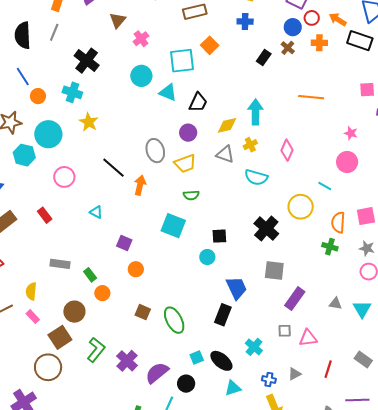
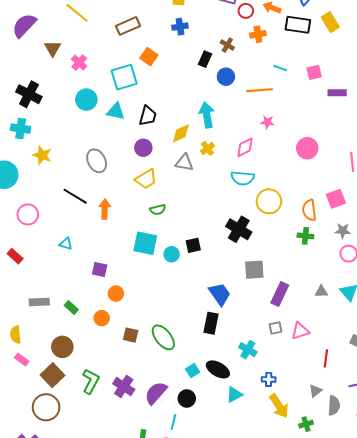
blue circle: (293, 27) -> (226, 77), moved
pink star: (351, 133) -> (267, 122), moved
pink diamond: (287, 150) -> (245, 147), turned 50
gray ellipse: (155, 151) -> (97, 161), moved
cyan semicircle: (256, 177) -> (243, 178), moved
cyan line: (325, 186) -> (280, 68), moved
cyan circle: (207, 257) -> (172, 254), moved
orange circle: (102, 293) -> (102, 318), moved
gray triangle: (295, 374) -> (315, 391), moved

